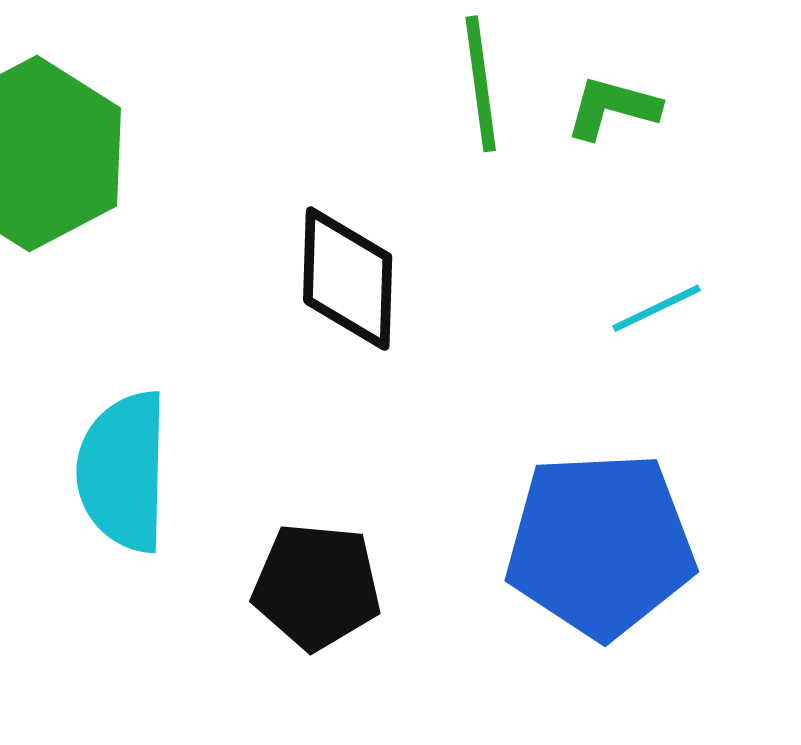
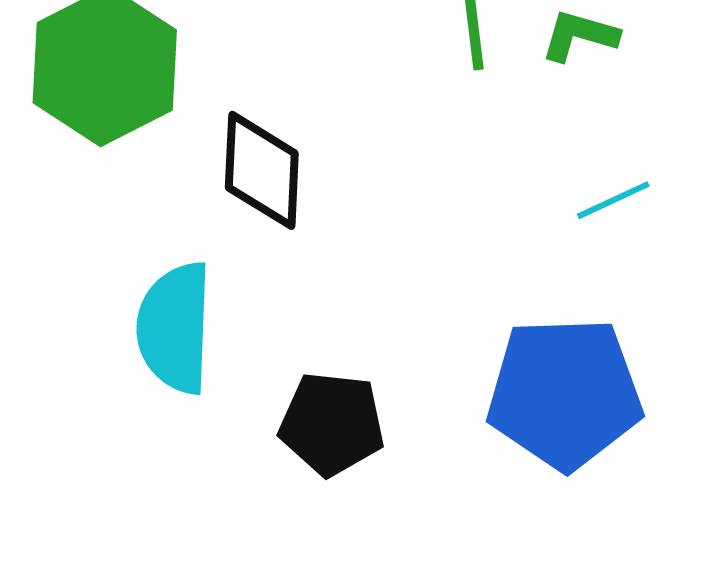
black diamond: (348, 279) -> (262, 170), moved

